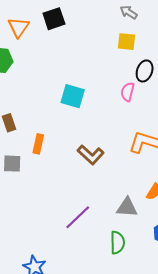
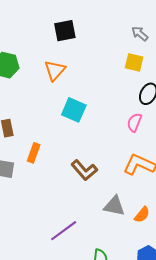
orange triangle: (19, 27) -> (55, 70), moved
pink semicircle: (128, 92) -> (134, 122), moved
gray triangle: (127, 207) -> (114, 206), moved

